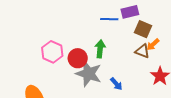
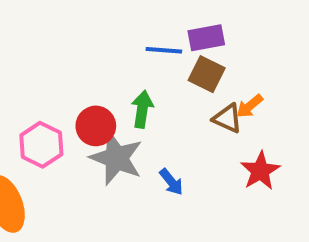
brown square: (143, 29) -> (207, 74), moved
pink hexagon: (52, 52) -> (41, 145), moved

